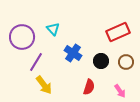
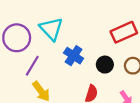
cyan triangle: (53, 29) -> (51, 29), size x1.6

